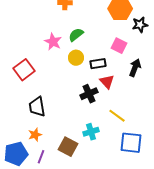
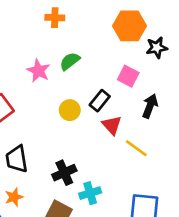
yellow circle: (76, 58) -> (70, 110), moved
black rectangle: (98, 64) -> (100, 101), turned -42
black cross: (89, 94) -> (64, 173), moved
yellow line: (117, 116) -> (136, 148), moved

